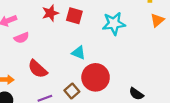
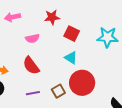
red square: (74, 16) -> (72, 34), moved
pink semicircle: (22, 38) -> (32, 38), moved

